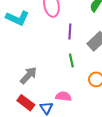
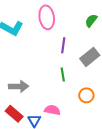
gray arrow: (28, 75) -> (19, 86), turned 42

